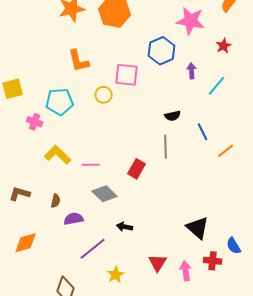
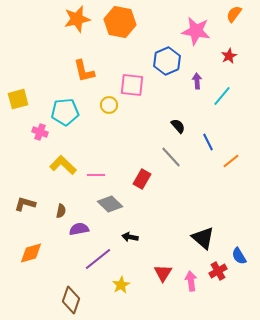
black semicircle: (173, 116) -> (178, 126), turned -119
gray line: (166, 147) -> (171, 157), turned -40
red cross: (213, 261) -> (218, 271), turned -36

